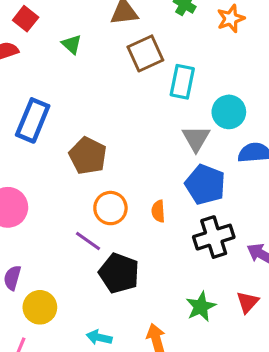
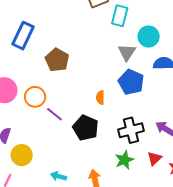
orange circle: (110, 208) -> (35, 97), moved
black cross: (214, 237) -> (131, 130), moved
black pentagon: (119, 273) -> (86, 128), moved

